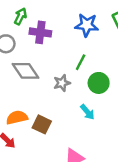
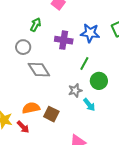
purple cross: (40, 32) -> (64, 40), moved
gray star: (62, 83) -> (75, 90), moved

